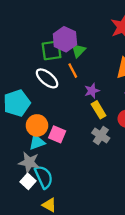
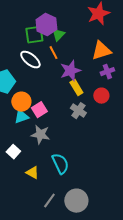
purple star: (92, 91) -> (70, 71), size x1.5
pink square: (57, 134) -> (39, 110), turned 35
gray star: (29, 162) -> (40, 135), moved
cyan semicircle: (44, 177) -> (60, 164), moved

